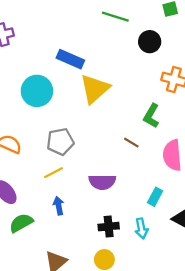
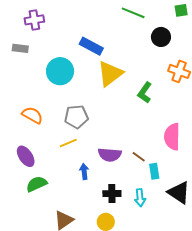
green L-shape: (151, 116) -> (145, 93), moved
brown line: (131, 143) -> (139, 157), moved
cyan rectangle: (155, 197) -> (154, 171), turned -42
blue arrow: (59, 206) -> (84, 171), moved

